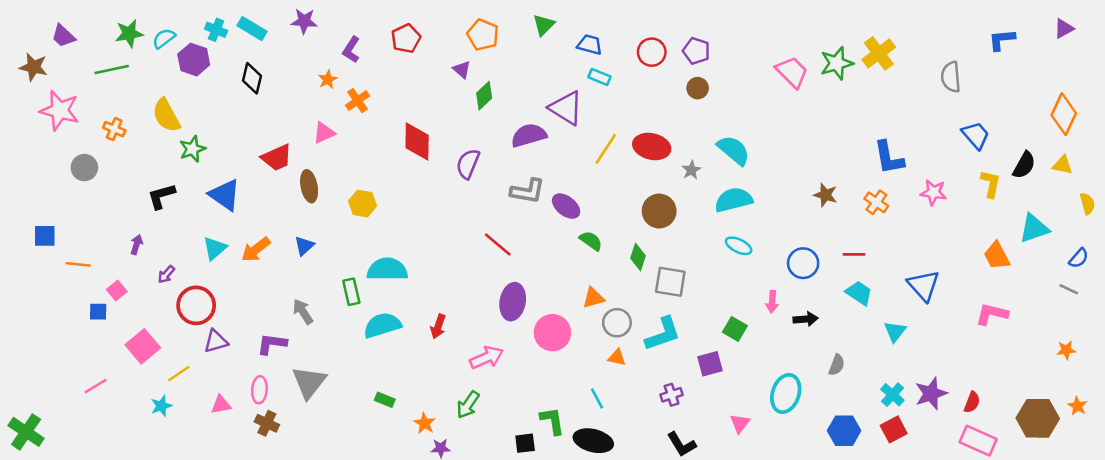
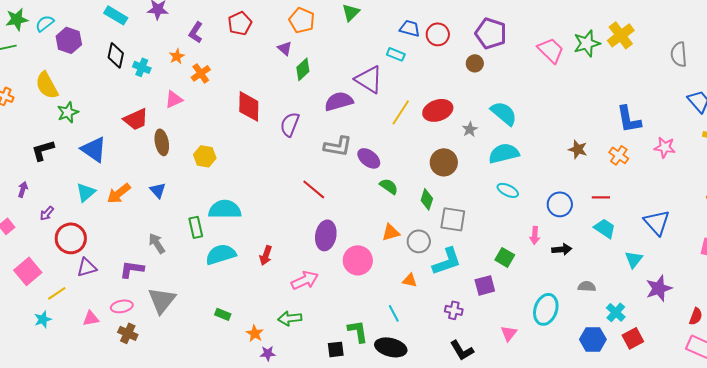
cyan cross: (216, 30) -> (142, 67), moved
blue trapezoid: (590, 45) -> (410, 28), moved
purple pentagon: (696, 51) -> (491, 33), moved, size x1.4
red ellipse: (652, 146) -> (438, 110), turned -32
blue triangle: (304, 246) -> (158, 190), turned -30
gray circle: (617, 323) -> (419, 241), moved
gray semicircle: (837, 365) -> (587, 286), turned -108
pink ellipse: (259, 390) -> (122, 306), turned 75
purple star: (931, 393) -> (659, 288), moved
purple cross: (672, 395) -> (454, 310), turned 30
cyan cross: (892, 395) -> (616, 312), moved
green arrow: (468, 405) -> (290, 318), turned 50

